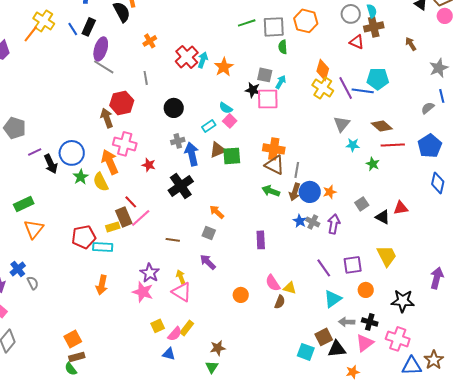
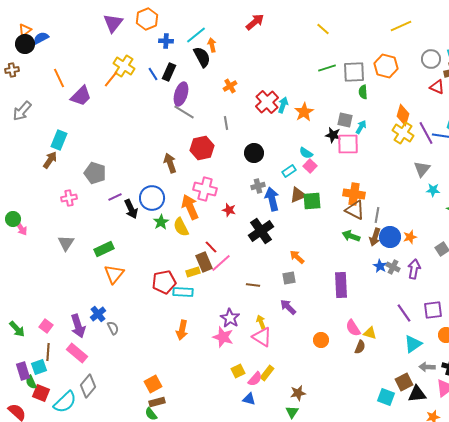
brown arrow: (107, 118) -> (170, 163), moved
gray square: (209, 233) -> (289, 278), turned -32
purple rectangle: (261, 240) -> (341, 285), size x1.4

